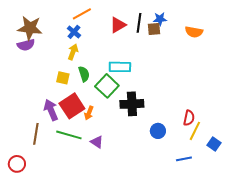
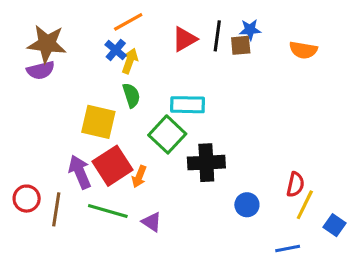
yellow arrow: (73, 52) -> (130, 61), moved
green semicircle: (84, 74) -> (131, 95), moved
yellow square: (63, 78) -> (98, 122), size x1.6
red circle: (17, 164) -> (27, 199), moved

